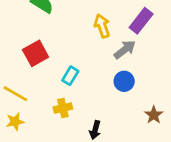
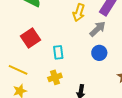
yellow arrow: (102, 26) -> (79, 13), turned -138
cyan rectangle: (70, 76) -> (58, 52), turned -32

